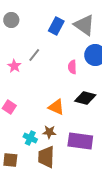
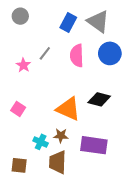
pink semicircle: (72, 67) -> (77, 56), moved, size x1.5
orange triangle: (56, 107) -> (68, 109), size x1.4

